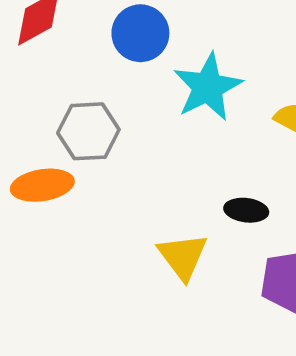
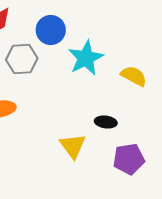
gray hexagon: (88, 131) -> (22, 59), moved

